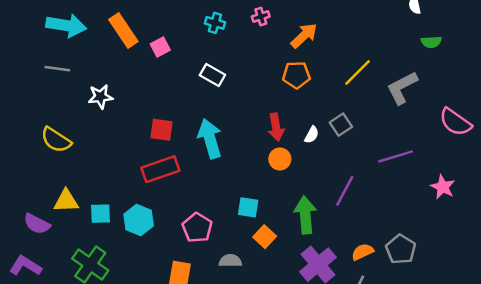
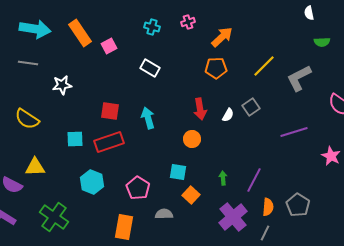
cyan arrow: (210, 139) -> (148, 118), size x0.7
orange circle: (280, 159) -> (192, 139), moved
purple line: (345, 191) -> (254, 180), moved
cyan square: (100, 214) -> (75, 139), moved
green arrow: (305, 215) -> (223, 178), size x0.5
orange semicircle: (363, 252) -> (268, 207), turned 120

